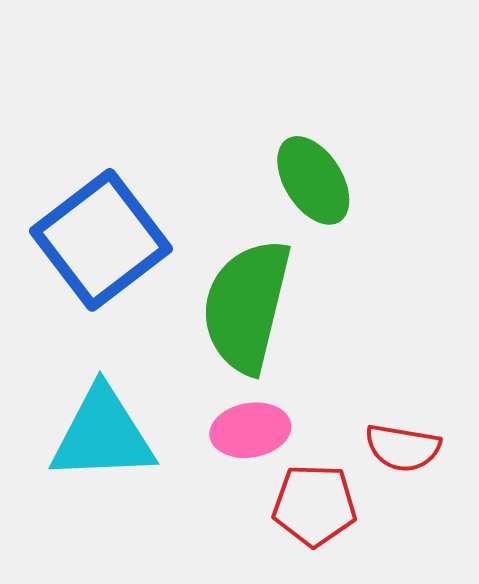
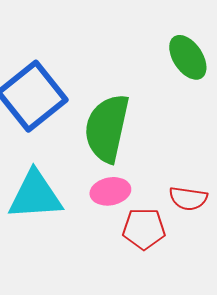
green ellipse: (313, 180) -> (188, 57), moved

